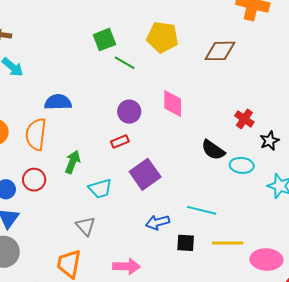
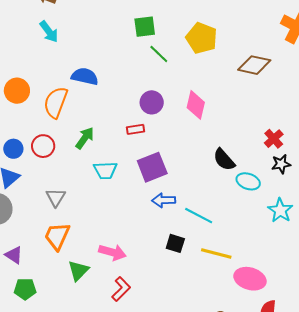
red cross: (244, 119) -> (274, 139), moved
blue arrow: (158, 222) -> (164, 200), moved
gray triangle: (86, 226) -> (56, 197), moved

